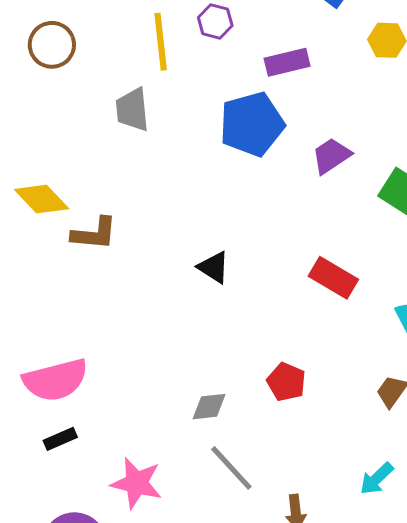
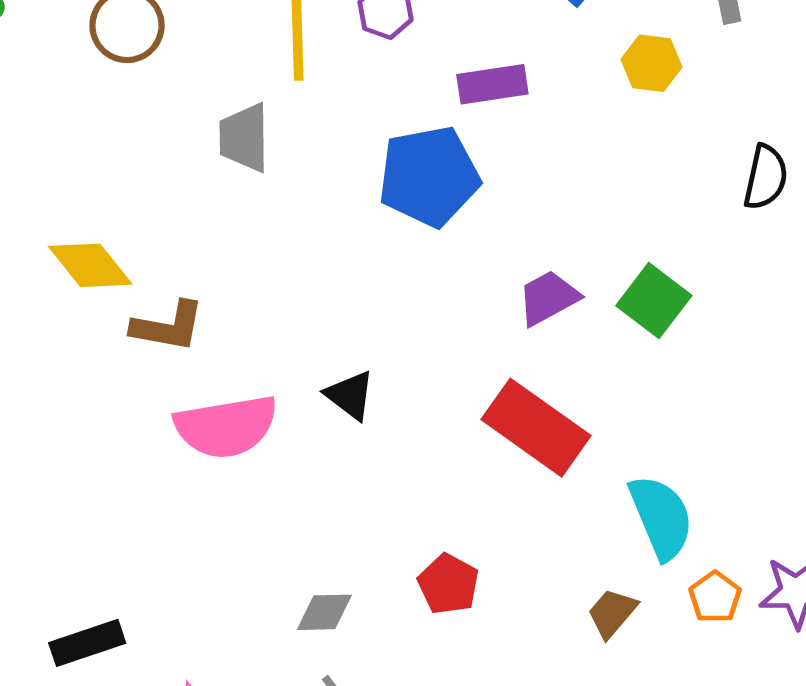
purple trapezoid: (331, 156) -> (548, 298), moved
red rectangle: (333, 278) -> (536, 428), size x1.4
pink semicircle: (55, 380) -> (226, 427), moved
black rectangle: (60, 439) -> (87, 643), size x1.4

